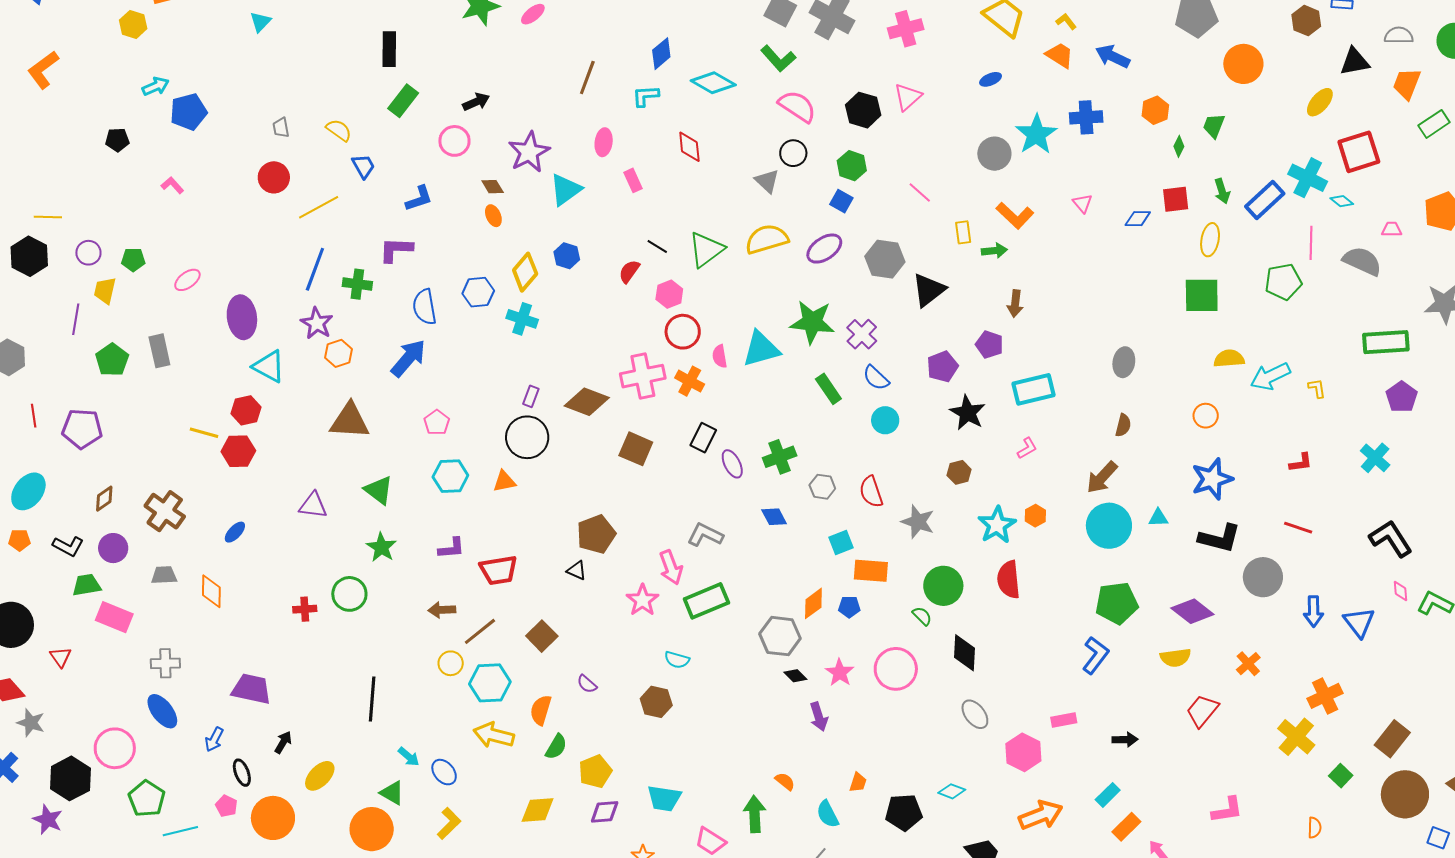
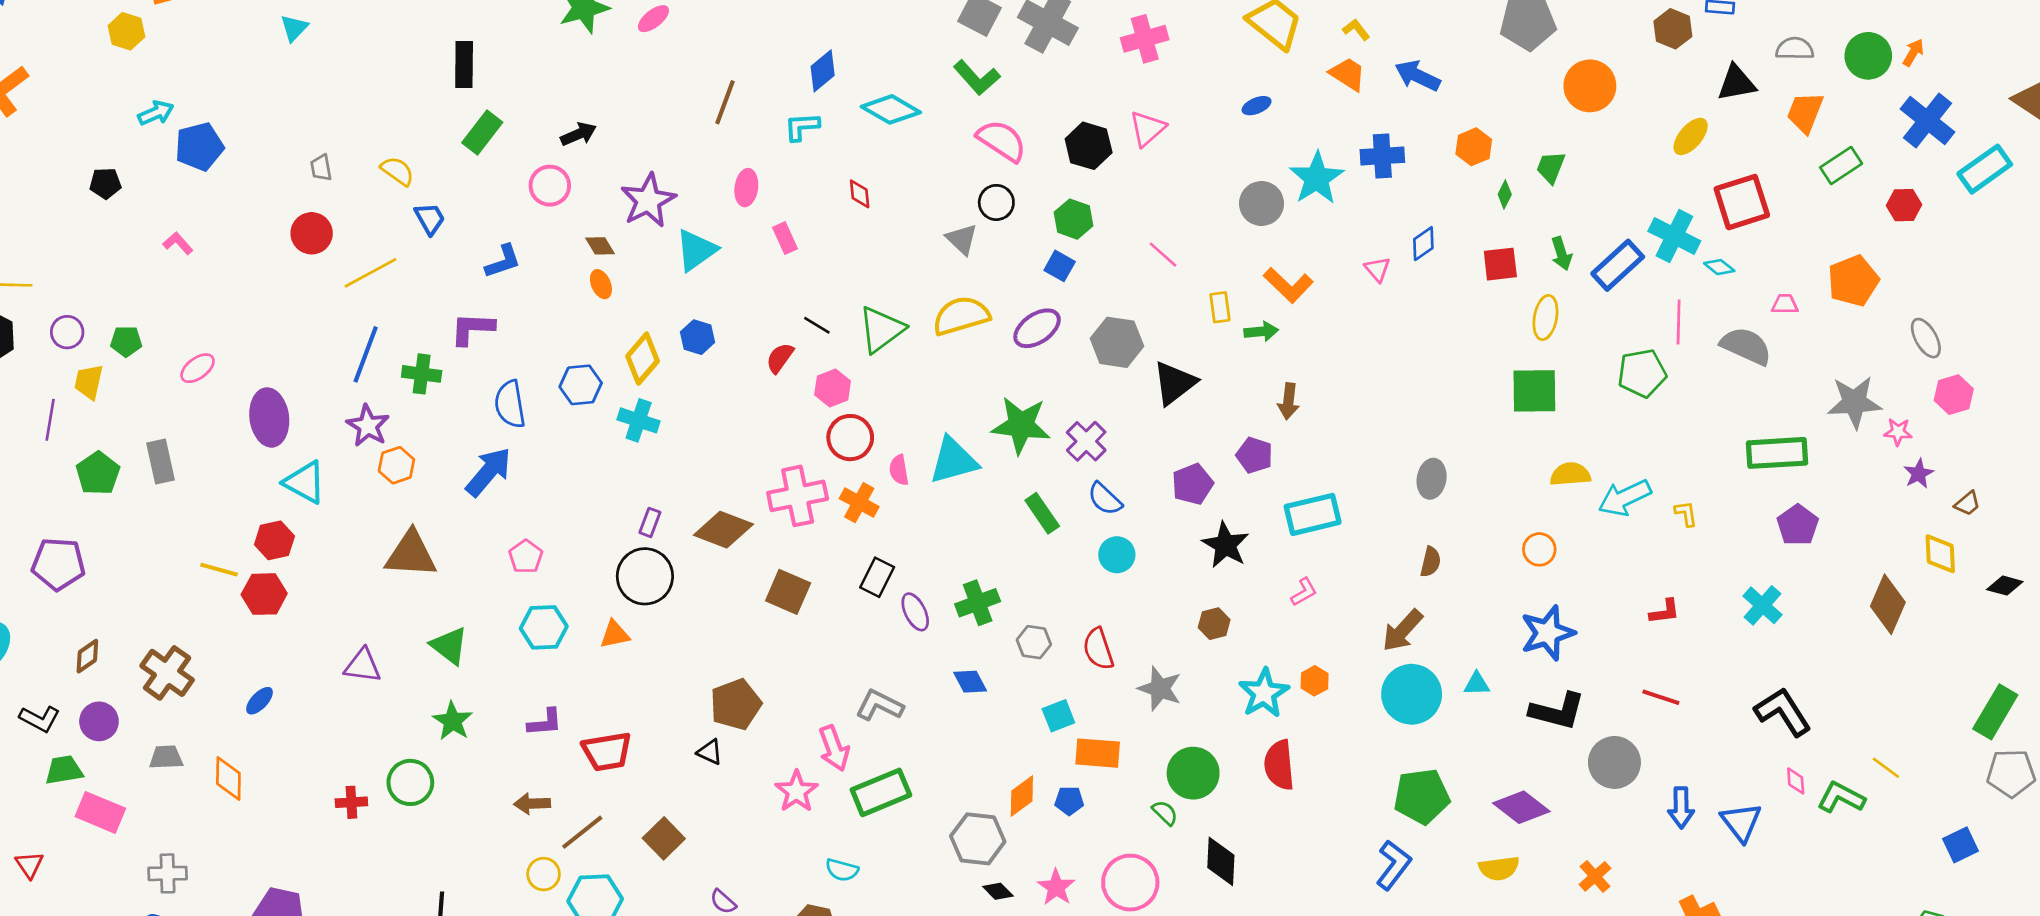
red diamond: (689, 147) -> (860, 194), size x0.7
blue diamond: (1138, 219) -> (1423, 244), moved, turned -36

